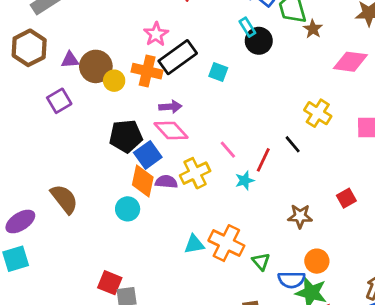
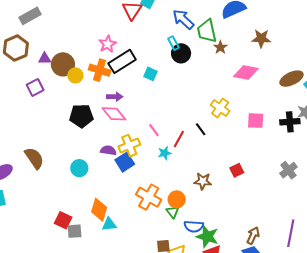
blue square: (148, 155) -> (125, 162), moved
orange diamond: (143, 181) -> (99, 210), moved
cyan triangle: (194, 244) -> (109, 224), moved
orange circle: (317, 261) -> (177, 199), moved

